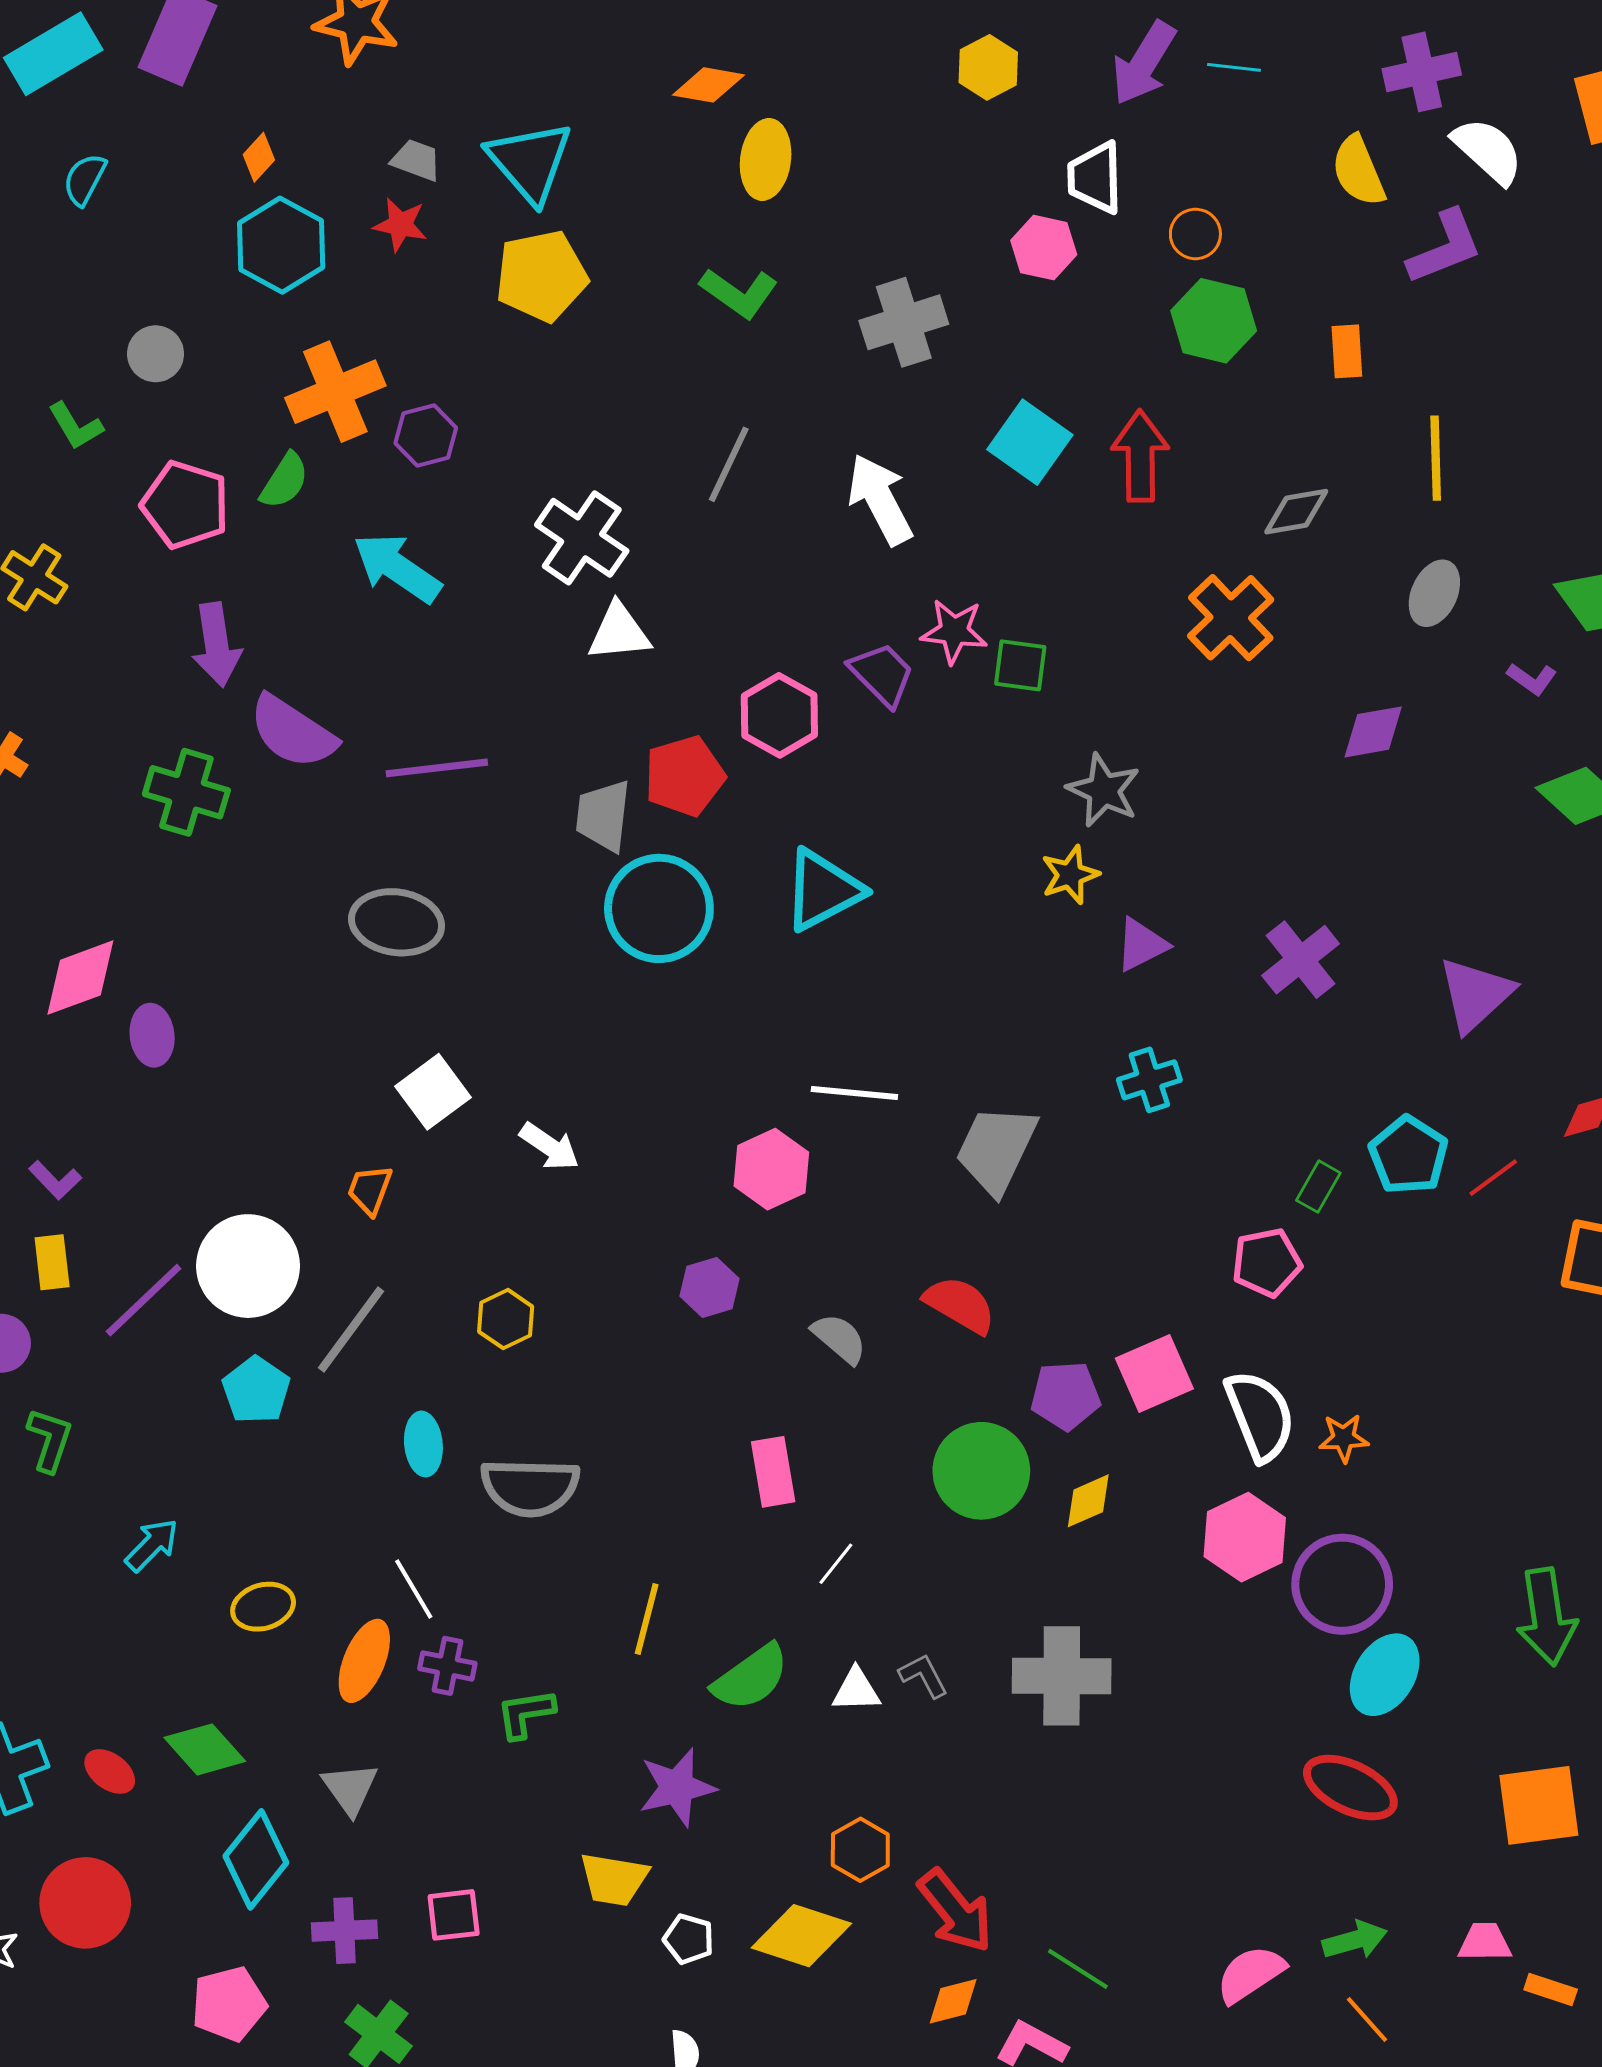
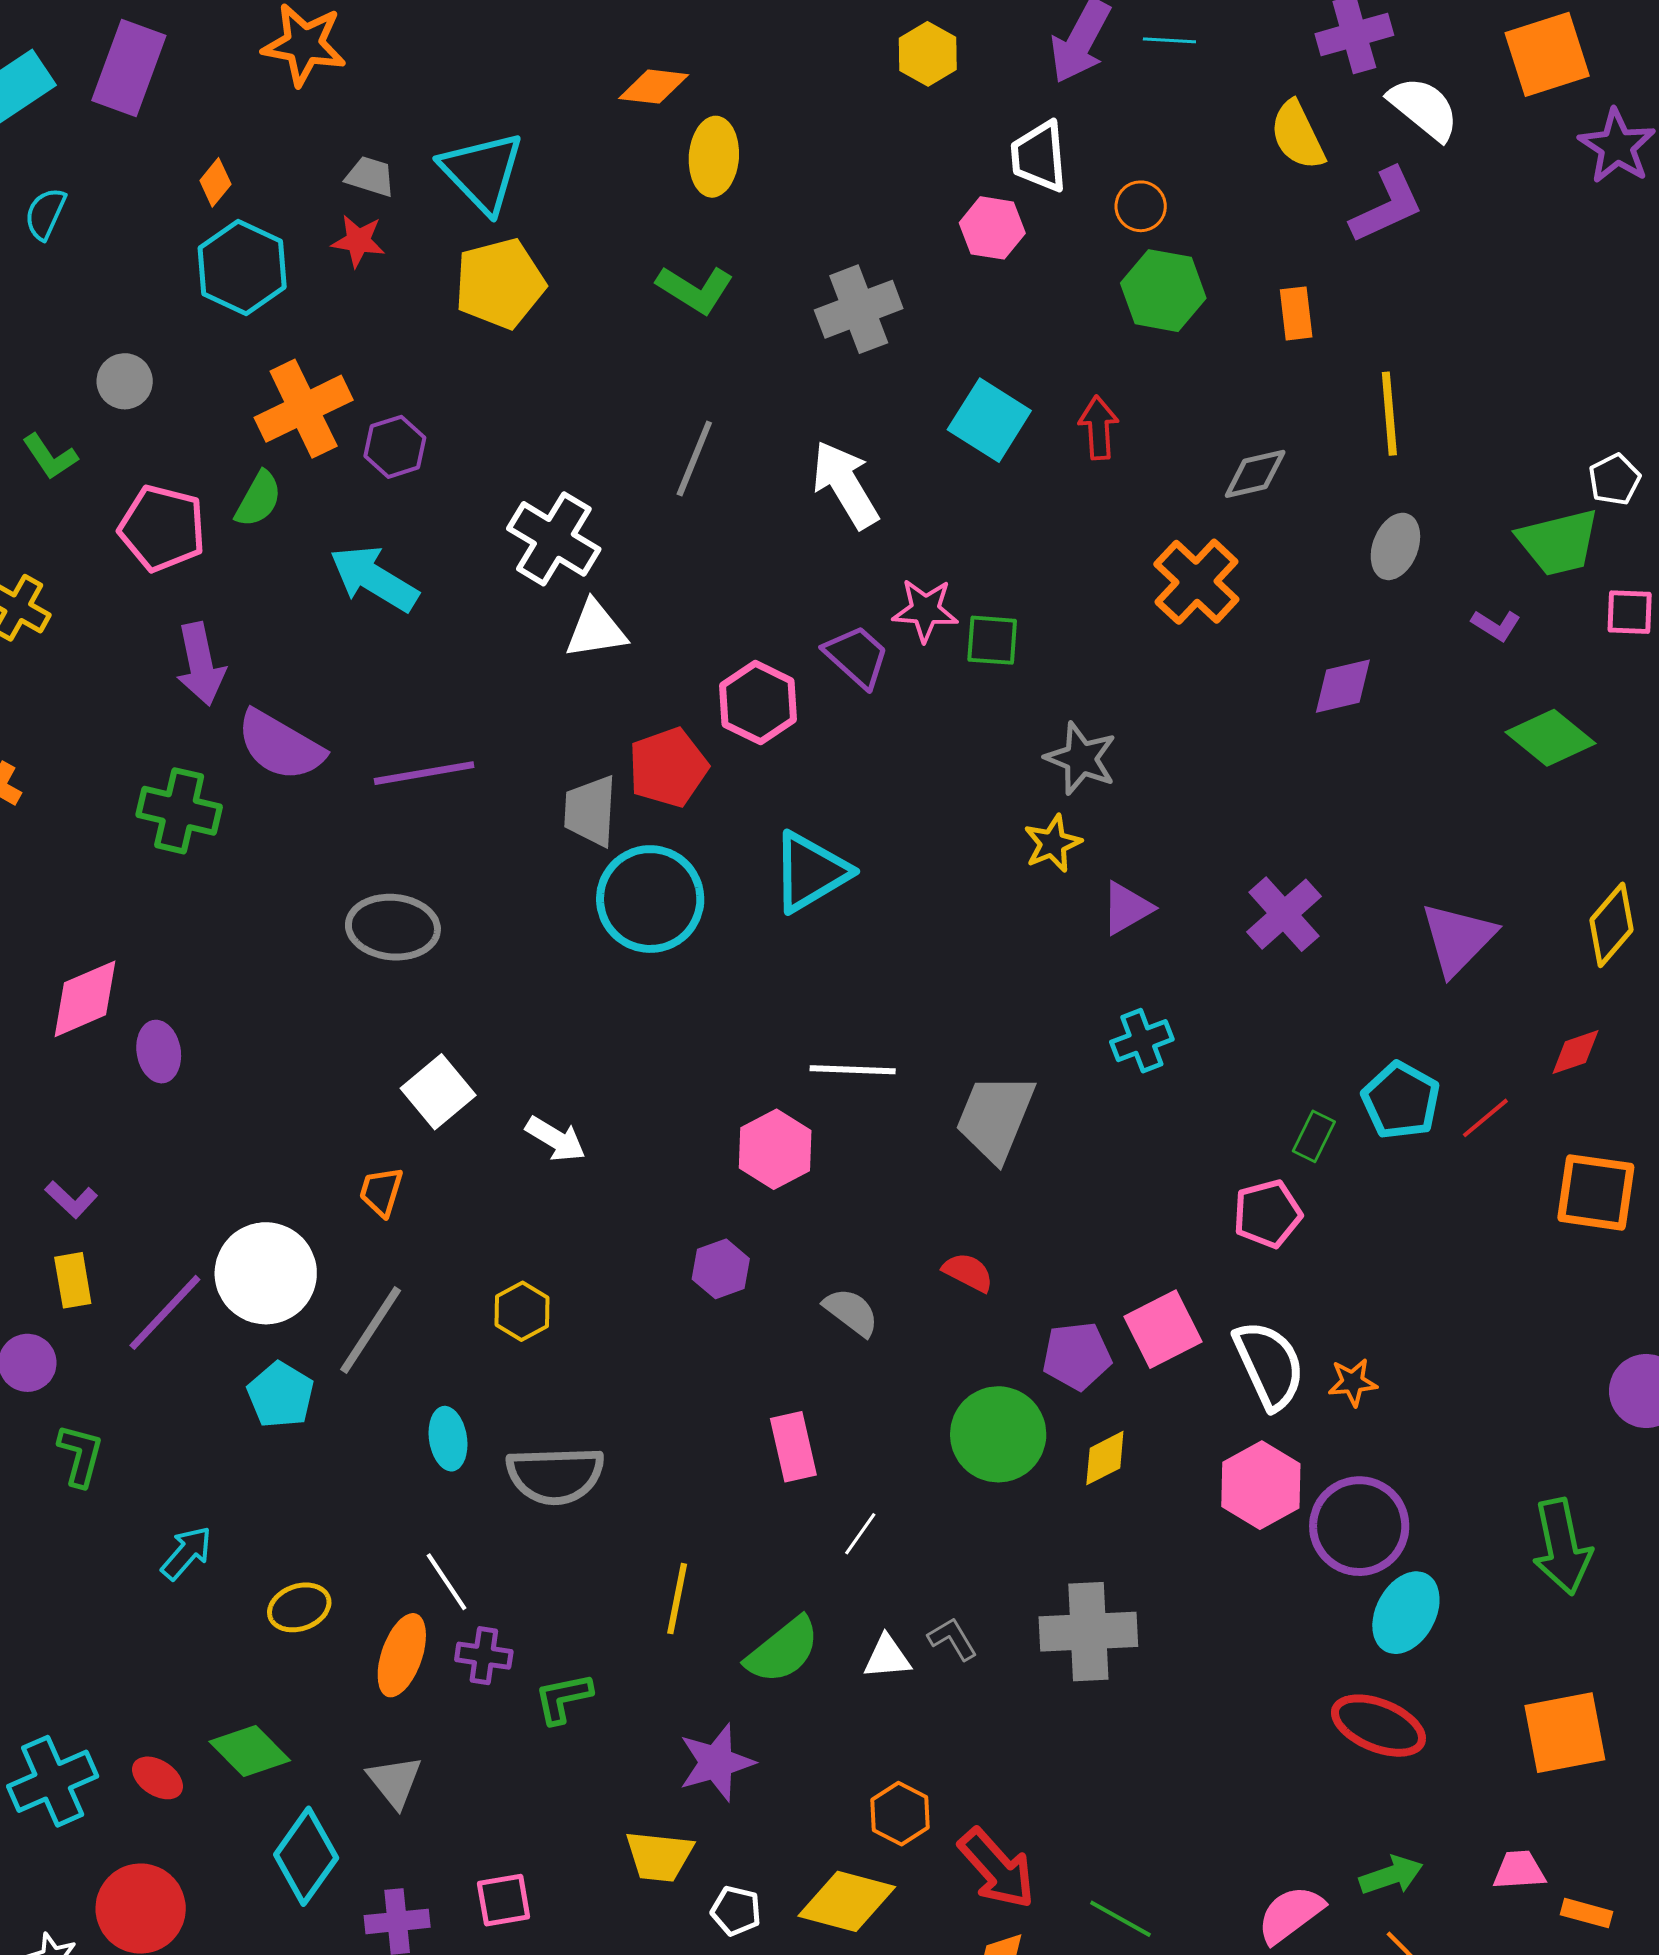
red arrow: (1140, 456) -> (1099, 428), size x0.7
red semicircle: (960, 1305) -> (968, 1272), size x0.7

